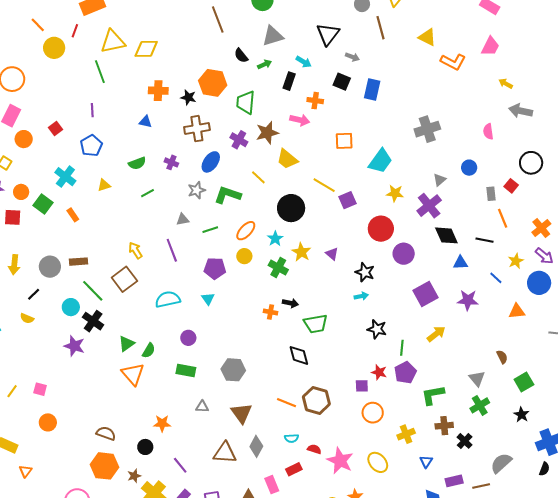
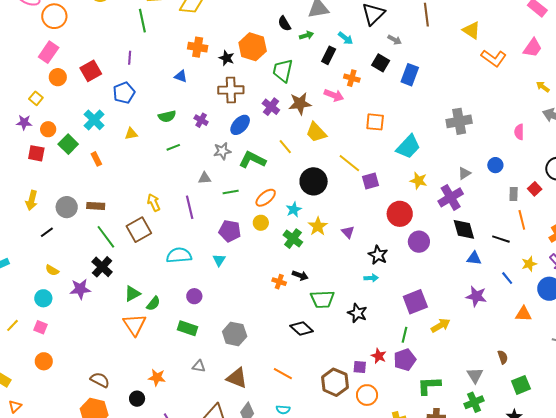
red square: (55, 128) -> (91, 71), size x1.5
purple square: (425, 294) -> (415, 302), moved
cyan circle: (71, 307) -> (43, 298), moved
yellow semicircle: (27, 318) -> (52, 270), moved
black star: (377, 329) -> (357, 313), moved
purple star: (74, 346) -> (80, 289), turned -30
black diamond: (299, 355) -> (302, 328), turned -40
brown hexagon: (316, 400) -> (335, 382), moved
brown triangle: (241, 413) -> (237, 378), turned -40

